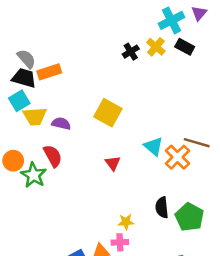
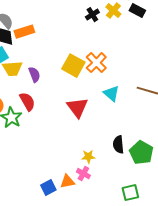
purple semicircle: (61, 124) -> (34, 75), turned 56
orange cross: (177, 157) -> (96, 63), moved
red triangle: (113, 163) -> (77, 108), size x1.6
pink cross: (120, 242) -> (83, 174), turned 32

